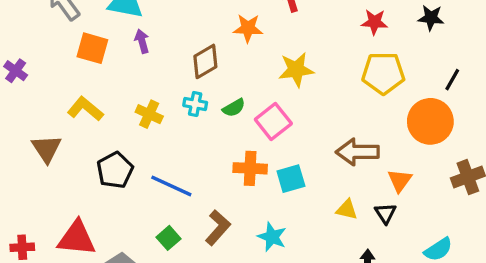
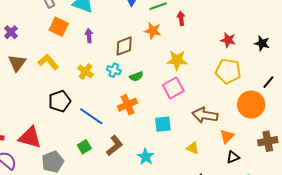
purple arrow: (142, 41) -> (89, 36), moved
pink square: (273, 121) -> (173, 88), moved
brown triangle: (47, 149) -> (17, 63), moved
orange cross: (250, 168) -> (128, 105), moved, turned -36
black triangle: (385, 213) -> (233, 157), moved, turned 32

